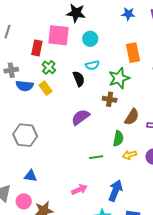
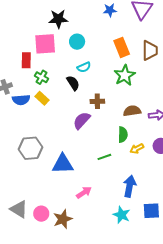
green star: (119, 78) -> (125, 75), moved
brown cross: (110, 99) -> (97, 101), moved
brown semicircle: (132, 117) -> (132, 111), turned -120
blue triangle: (31, 176) -> (63, 164), moved, size x1.6
pink arrow: (79, 190) -> (84, 193), moved

